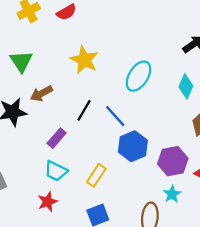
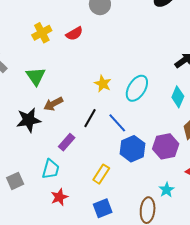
yellow star: (84, 60) -> (103, 84), moved, size x0.7
purple hexagon: (173, 161) -> (166, 146), moved
cyan trapezoid: (56, 171) -> (51, 169), moved, turned -100

